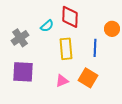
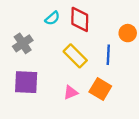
cyan semicircle: (47, 26) -> (52, 18), moved
yellow rectangle: (66, 49) -> (75, 56), turned -40

